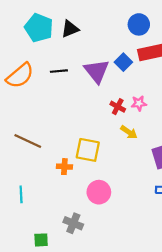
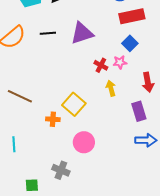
blue square: (123, 62) -> (130, 43), moved
purple triangle: (97, 71) -> (82, 33), turned 50
yellow arrow: (129, 132) -> (111, 88), turned -140
yellow square: (88, 150) -> (74, 104), turned 30

